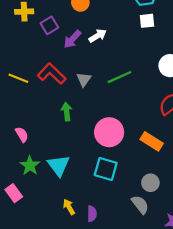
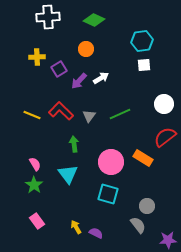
orange rectangle: (152, 141) -> (143, 158), moved
green star: (30, 166) -> (34, 185), moved
cyan triangle: (59, 166) -> (68, 174), moved
pink rectangle: (14, 193) -> (37, 221), moved
purple semicircle: (92, 214) -> (96, 233), turned -64

